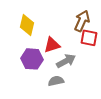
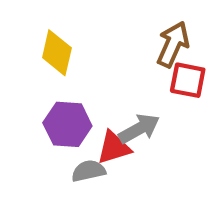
red triangle: (52, 45) -> (114, 148), moved
gray semicircle: (56, 81) -> (89, 171), moved

